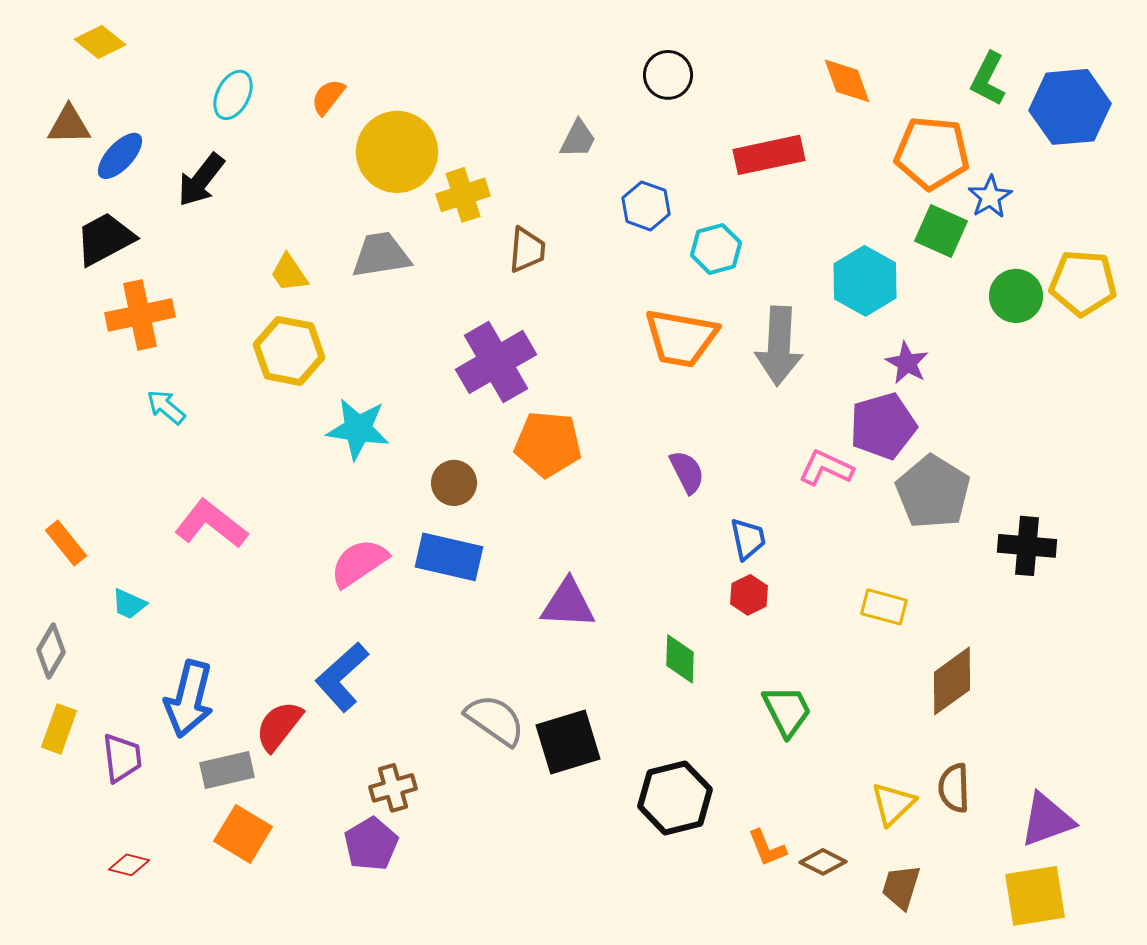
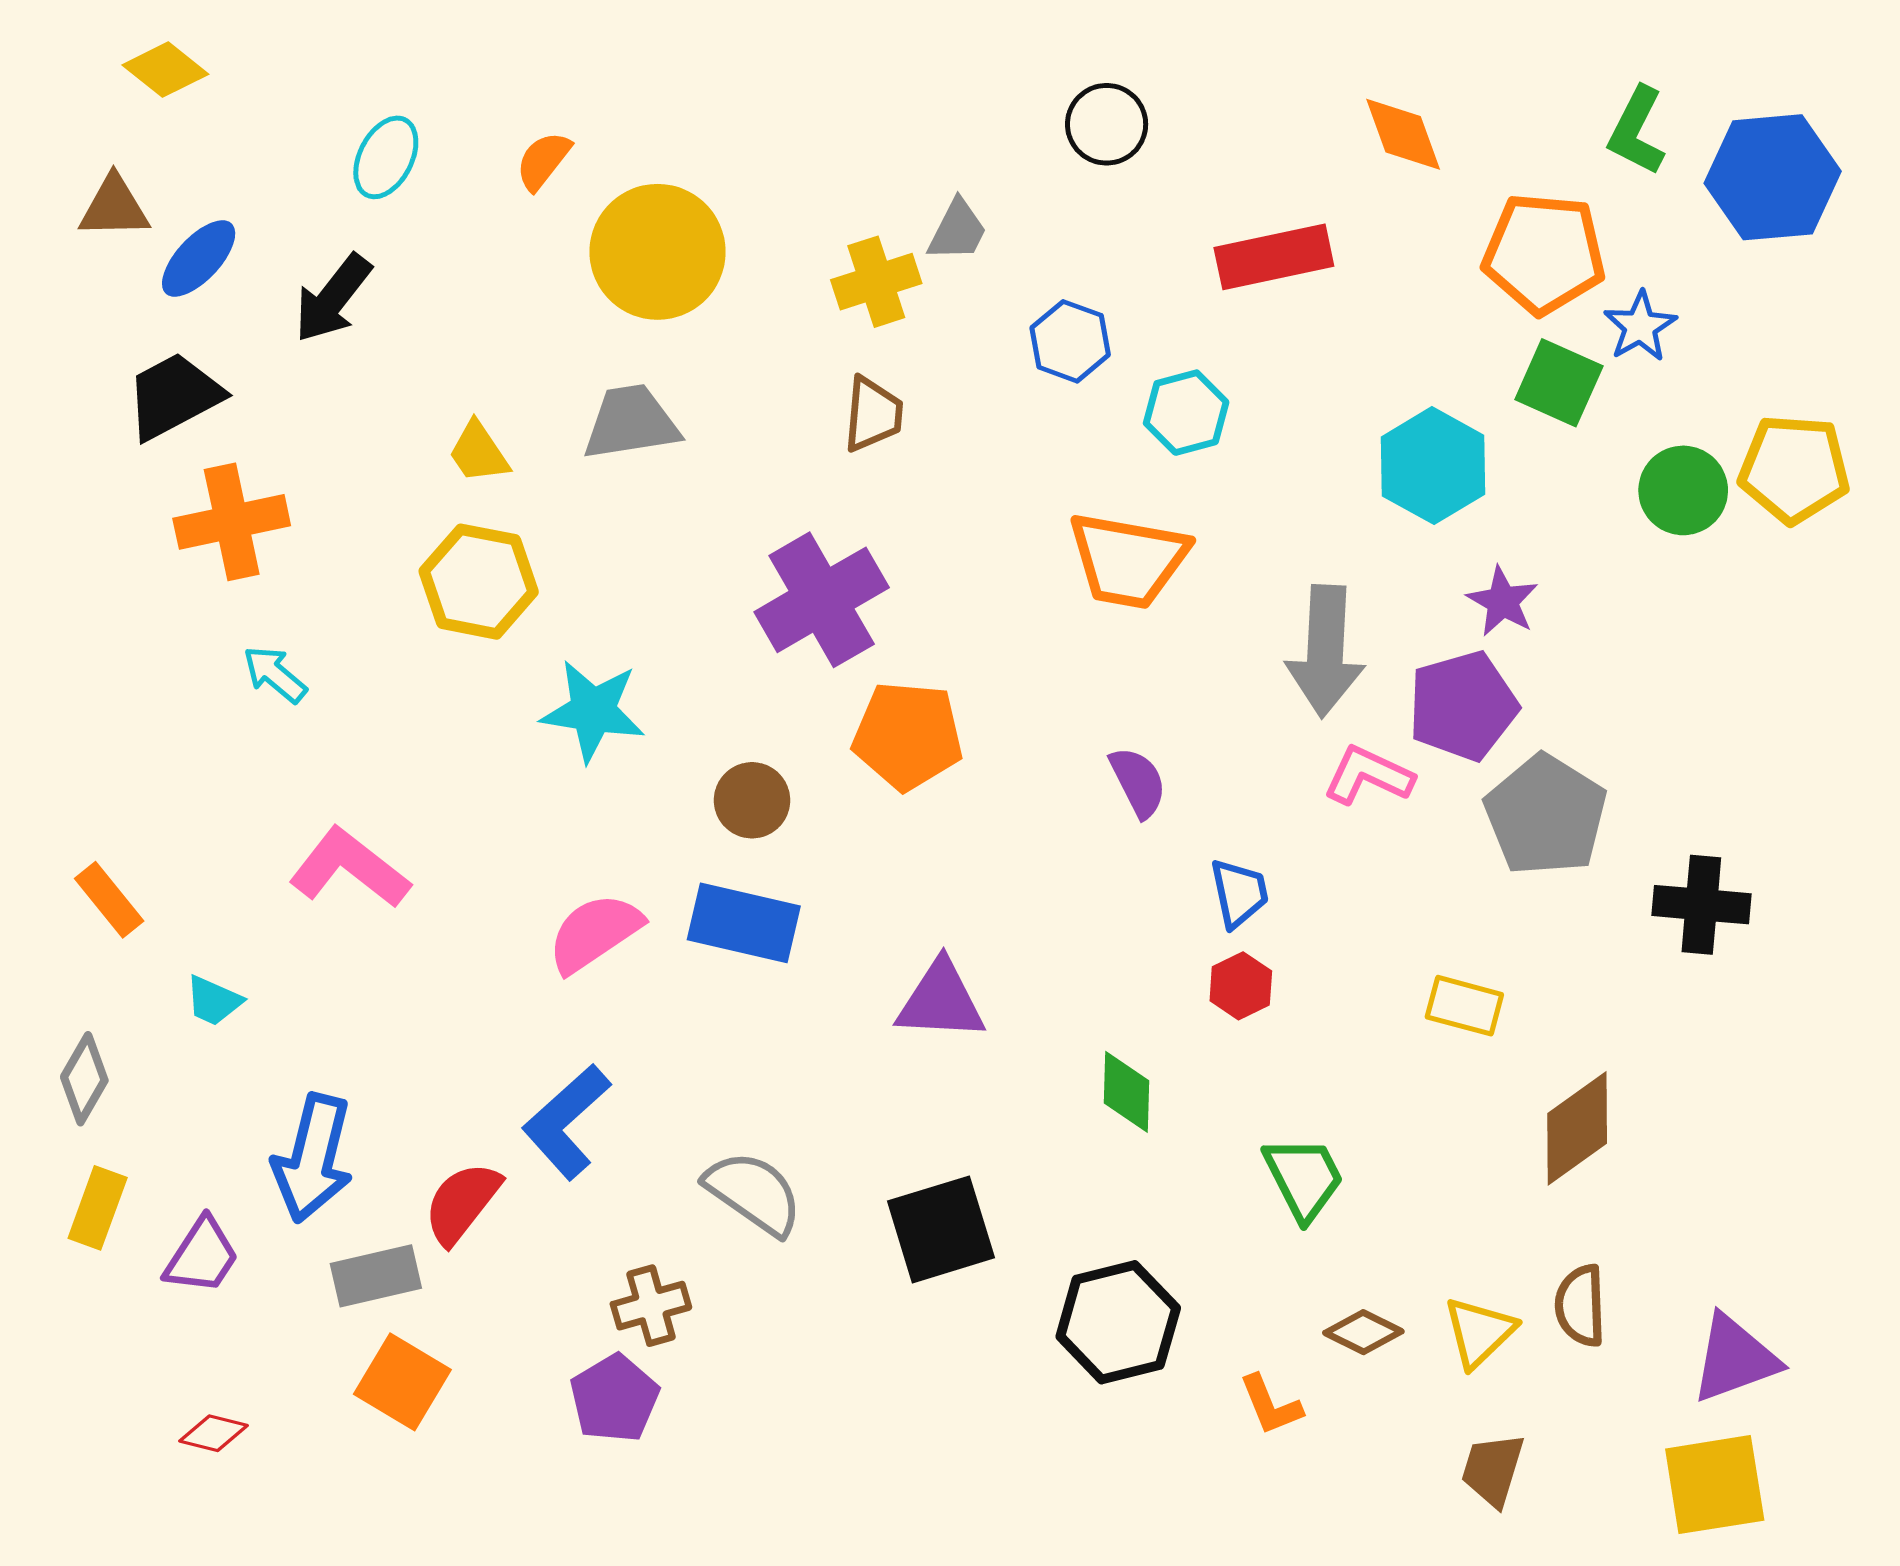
yellow cross: (463, 195) -> (876, 282), moved
gray arrow: (779, 346) -> (1325, 651), moved
gray semicircle: (495, 720) -> (754, 1193), moved
purple trapezoid: (122, 758) -> (202, 1256), turned 40
brown diamond: (823, 862) -> (1363, 1332), moved

